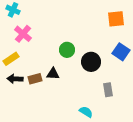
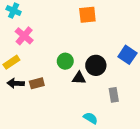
orange square: (116, 19) -> (87, 15), moved
green circle: (67, 50) -> (65, 61), moved
black triangle: (53, 74) -> (79, 78), moved

